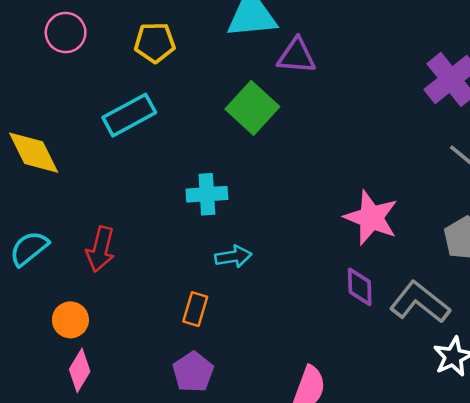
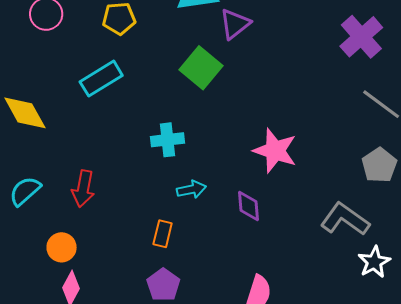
purple triangle: (297, 56) -> (235, 24), turned -40
pink star: (371, 218) -> (275, 151), moved
purple diamond: (360, 287) -> (248, 206), moved

